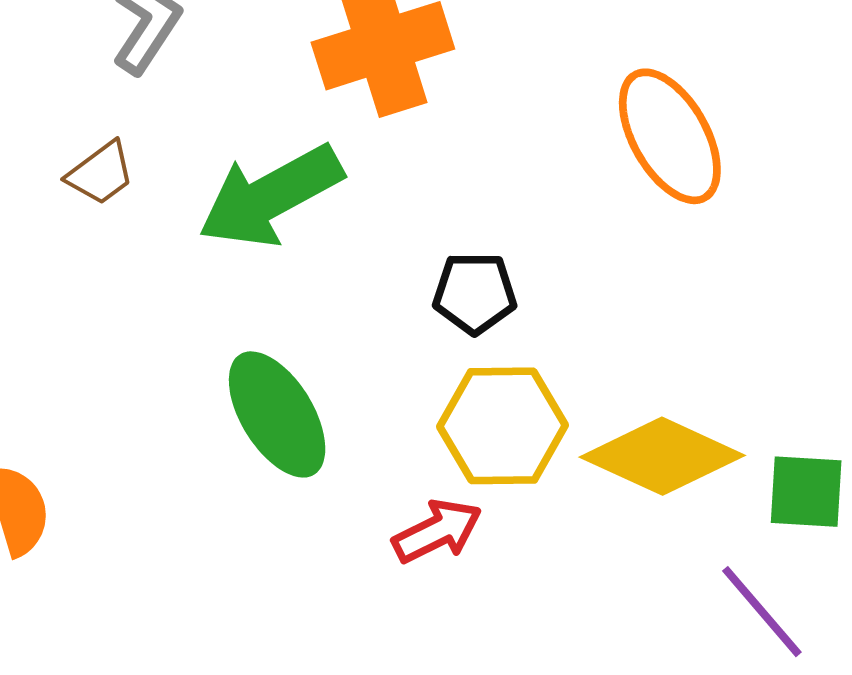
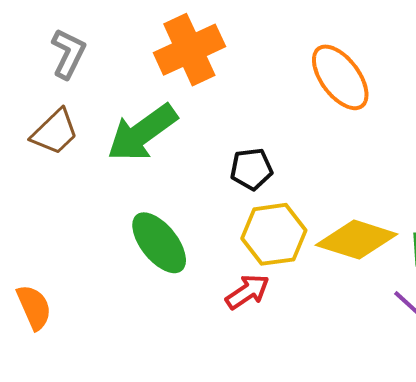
brown trapezoid: (101, 173) -> (55, 132), size x1.4

